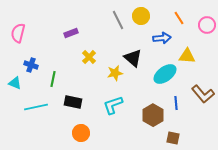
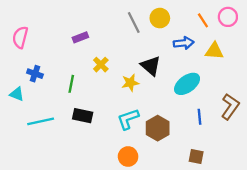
pink circle: (207, 25) -> (228, 17), moved
yellow triangle: (187, 56) -> (214, 51), moved
green line: (53, 79) -> (71, 84), moved
brown L-shape: (203, 94) -> (230, 107), turned -105
brown hexagon: (153, 115) -> (158, 128), moved
orange circle: (81, 133) -> (128, 156), moved

